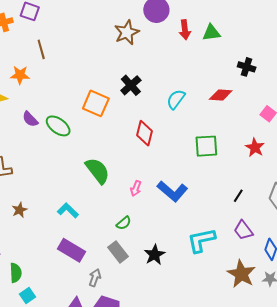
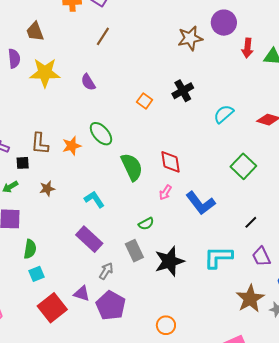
brown line: (41, 49) -> (103, 36), turned 36
orange star: (20, 75) -> (72, 146), moved, turned -30
orange square: (96, 103) -> (145, 101), size x0.6
purple semicircle: (30, 119) -> (88, 82), moved
green ellipse: (58, 126) -> (101, 134), moved
red diamond: (145, 133) -> (171, 162), moved, turned -35
green square: (206, 146) -> (243, 166), turned 35
black line: (238, 196) -> (251, 222), moved
black star: (155, 255) -> (169, 261), size x1.4

